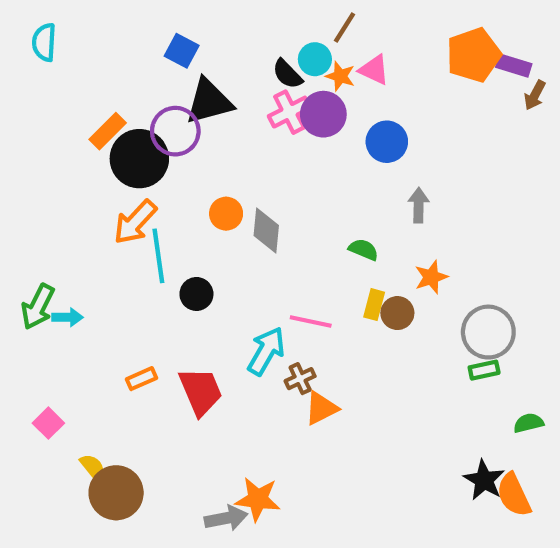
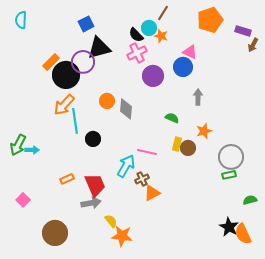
blue square: (182, 51) -> (86, 24), turned 35
orange pentagon: (474, 55) -> (210, 20), moved
pink triangle: (374, 70) -> (190, 52), moved
purple circle: (323, 114) -> (153, 76), moved
yellow semicircle: (93, 467) -> (111, 221), moved
gray arrow: (226, 518) -> (91, 203), moved

